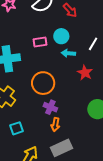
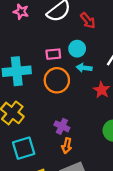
orange circle: (43, 83) -> (57, 80), moved
cyan square: (16, 128) -> (24, 148), size x1.5

